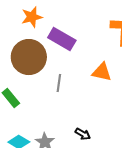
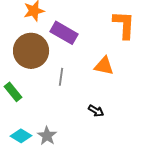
black arrow: (83, 134) -> (96, 111), moved

